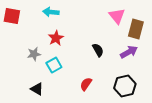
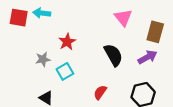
cyan arrow: (51, 12) -> (42, 13), moved
pink triangle: (117, 16) -> (123, 18), moved
black semicircle: (98, 50) -> (113, 55), size x1.5

